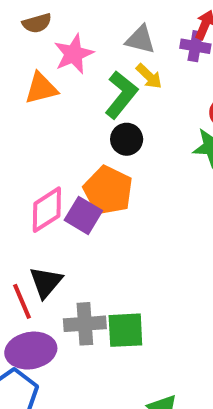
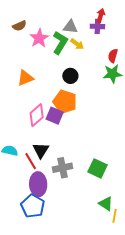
orange triangle: (41, 88) -> (25, 78), moved
green L-shape: (121, 95) -> (60, 43), moved
green square: (125, 330) -> (97, 168), moved, turned 36
purple ellipse: (31, 351) -> (38, 184), turned -75

